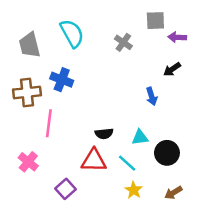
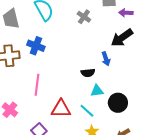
black arrow: (172, 69) -> (122, 38), size x1.6
pink line: (49, 123) -> (37, 85), moved
black semicircle: (104, 134) -> (88, 73), moved

